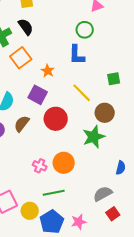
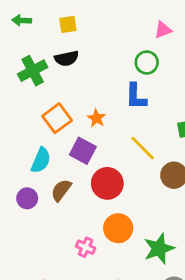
black semicircle: (26, 27) -> (67, 58), turned 114
orange square: (21, 58) -> (57, 118), moved
green star: (94, 137) -> (159, 249), moved
orange circle: (64, 163) -> (118, 228), moved

